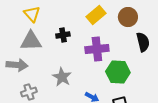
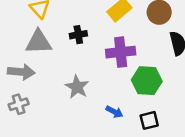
gray cross: (29, 92) -> (19, 104), moved

